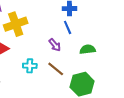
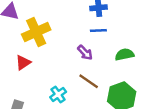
blue line: (68, 27) -> (98, 30), turned -64
cyan cross: (30, 66) -> (58, 95), moved, turned -32

